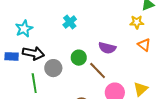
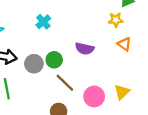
gray circle: (53, 68) -> (34, 64), moved
brown line: (98, 70) -> (65, 83), moved

